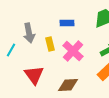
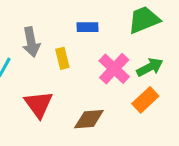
pink cross: (73, 51) -> (114, 69), moved

